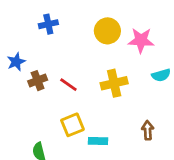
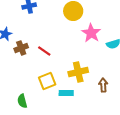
pink star: (141, 40) -> (91, 33), moved, turned 30
yellow cross: (114, 83) -> (78, 72), moved

